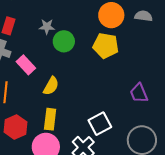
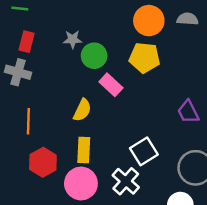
pink rectangle: (26, 65) -> (111, 85), moved

